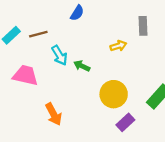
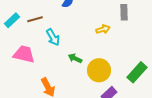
green arrow: (82, 66) -> (75, 58), moved

